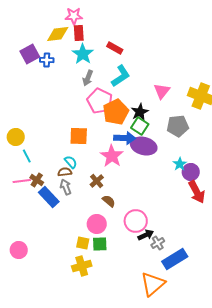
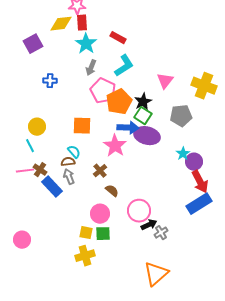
blue cross: (47, 60) -> (50, 81), moved
yellow circle: (16, 137) -> (37, 127), moved
blue rectangle: (175, 259) -> (199, 204), moved

